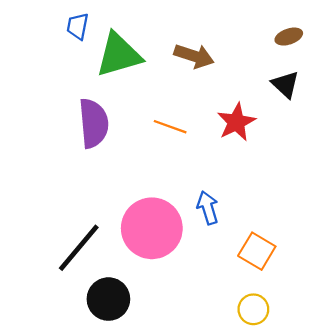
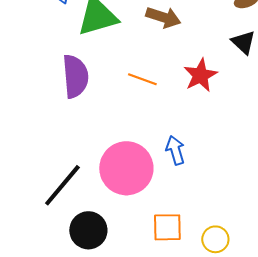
orange square: (257, 251) -> (167, 227), moved, turned -32

